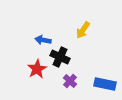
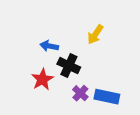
blue rectangle: (105, 84) -> (107, 97), moved

